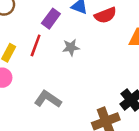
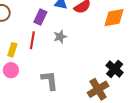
gray L-shape: (48, 99) -> (50, 80), turned 60

